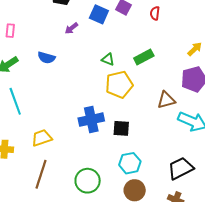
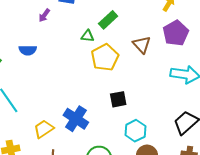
green rectangle: (144, 57) -> (108, 20), moved
brown triangle: (166, 100) -> (142, 45), moved, turned -42
blue cross: (91, 120) -> (76, 119), moved, turned -30

